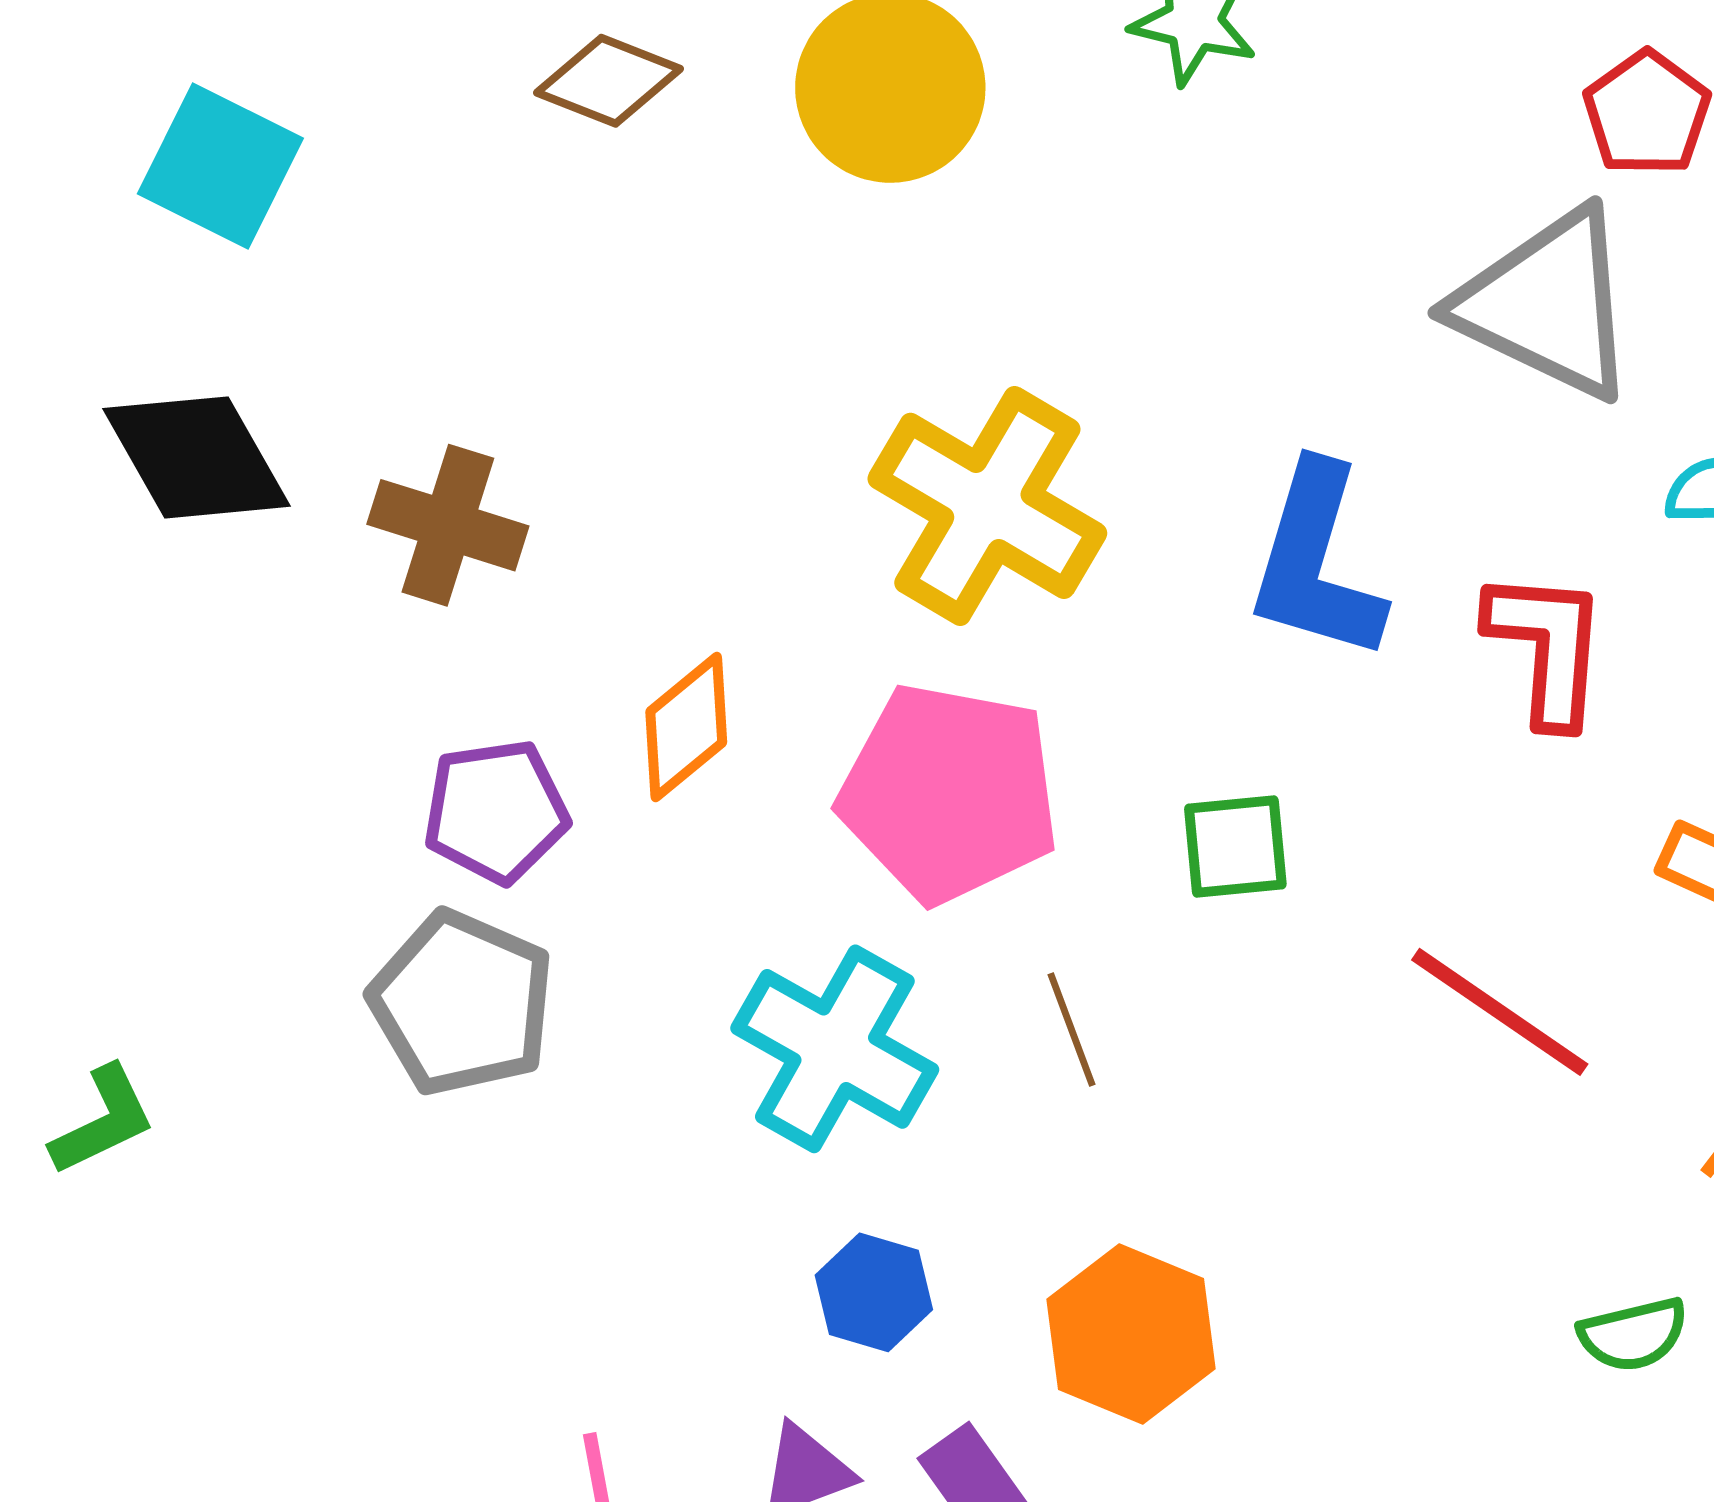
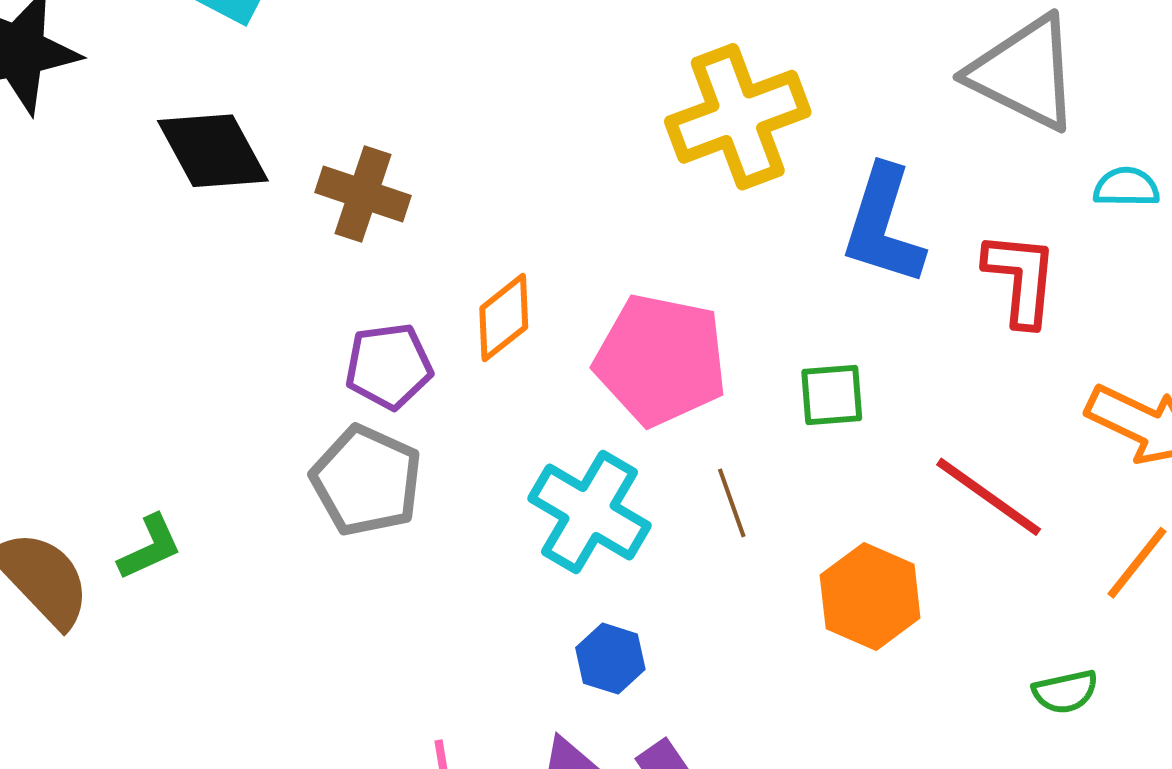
yellow cross: (987, 506) -> (738, 117), moved, turned 38
orange hexagon: (1131, 1334) -> (870, 596), moved

